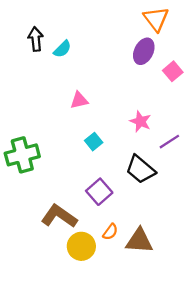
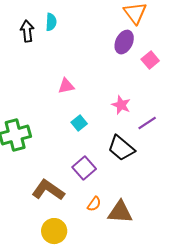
cyan semicircle: (62, 49) -> (51, 22), moved, turned -42
yellow circle: (81, 246) -> (54, 231), moved

